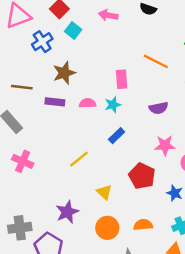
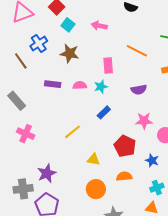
pink arrow: (108, 15) -> (99, 26), moved
blue cross: (42, 42) -> (39, 44), moved
brown star: (64, 73) -> (70, 53), moved, turned 30
brown line: (22, 87) -> (21, 61), moved, turned 48
yellow triangle: (104, 192) -> (93, 159), turned -32
purple star: (67, 212) -> (47, 173), moved
orange semicircle: (143, 225) -> (124, 176), moved

